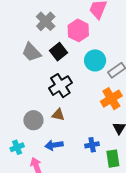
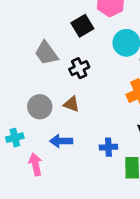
gray trapezoid: (31, 52) -> (46, 53), moved
black cross: (60, 86) -> (79, 68), size x0.7

